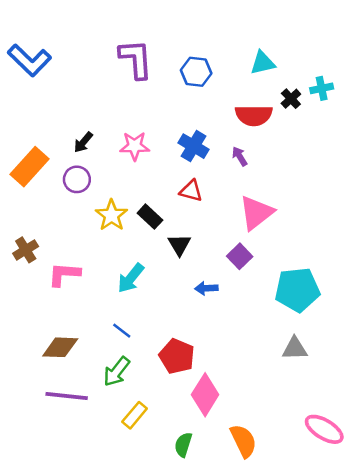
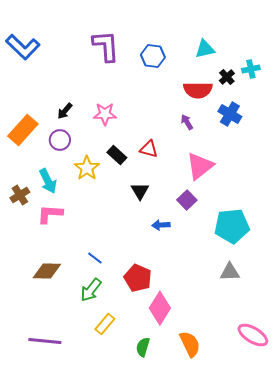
blue cross: (194, 146) -> (230, 114), moved
black rectangle: (150, 217) -> (117, 155), moved
cyan arrow: (131, 278) -> (48, 181), moved, turned -65
purple line: (67, 396) -> (45, 341), moved

